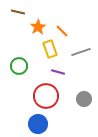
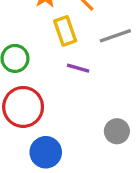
red circle: (46, 96) -> (23, 107), moved
gray circle: (84, 99) -> (117, 131), moved

